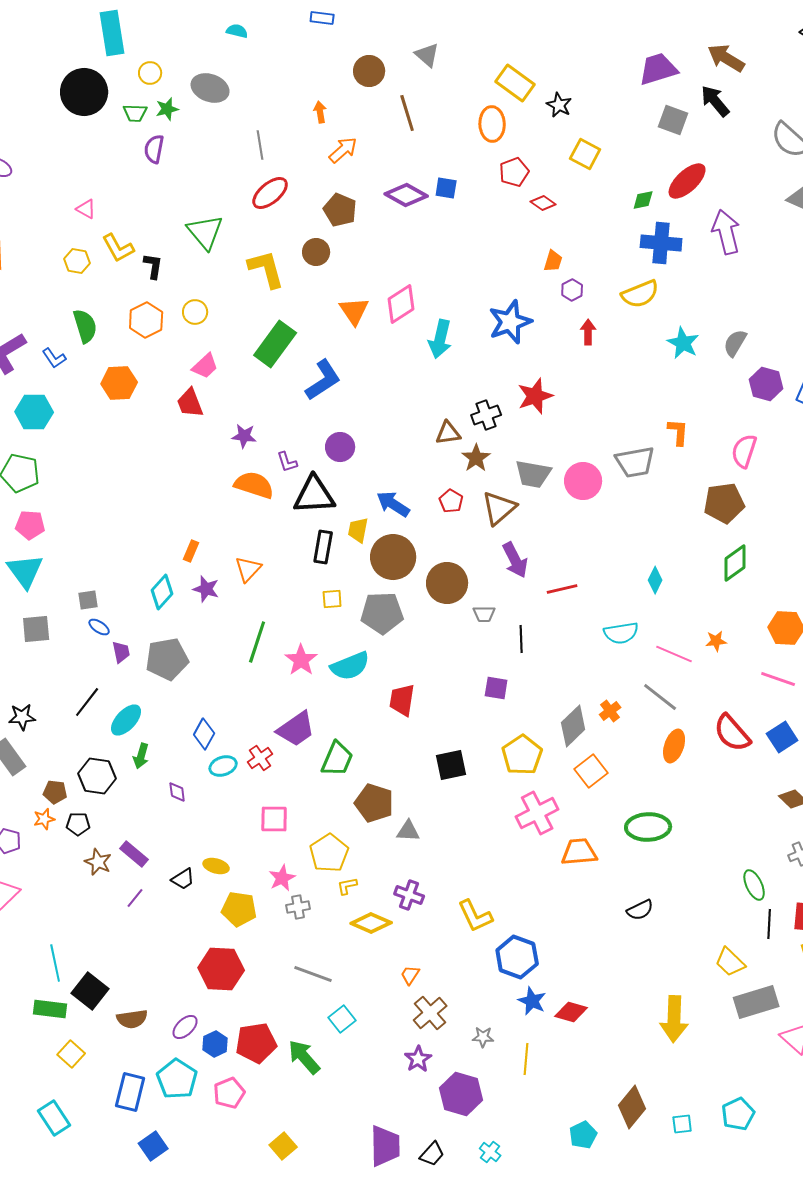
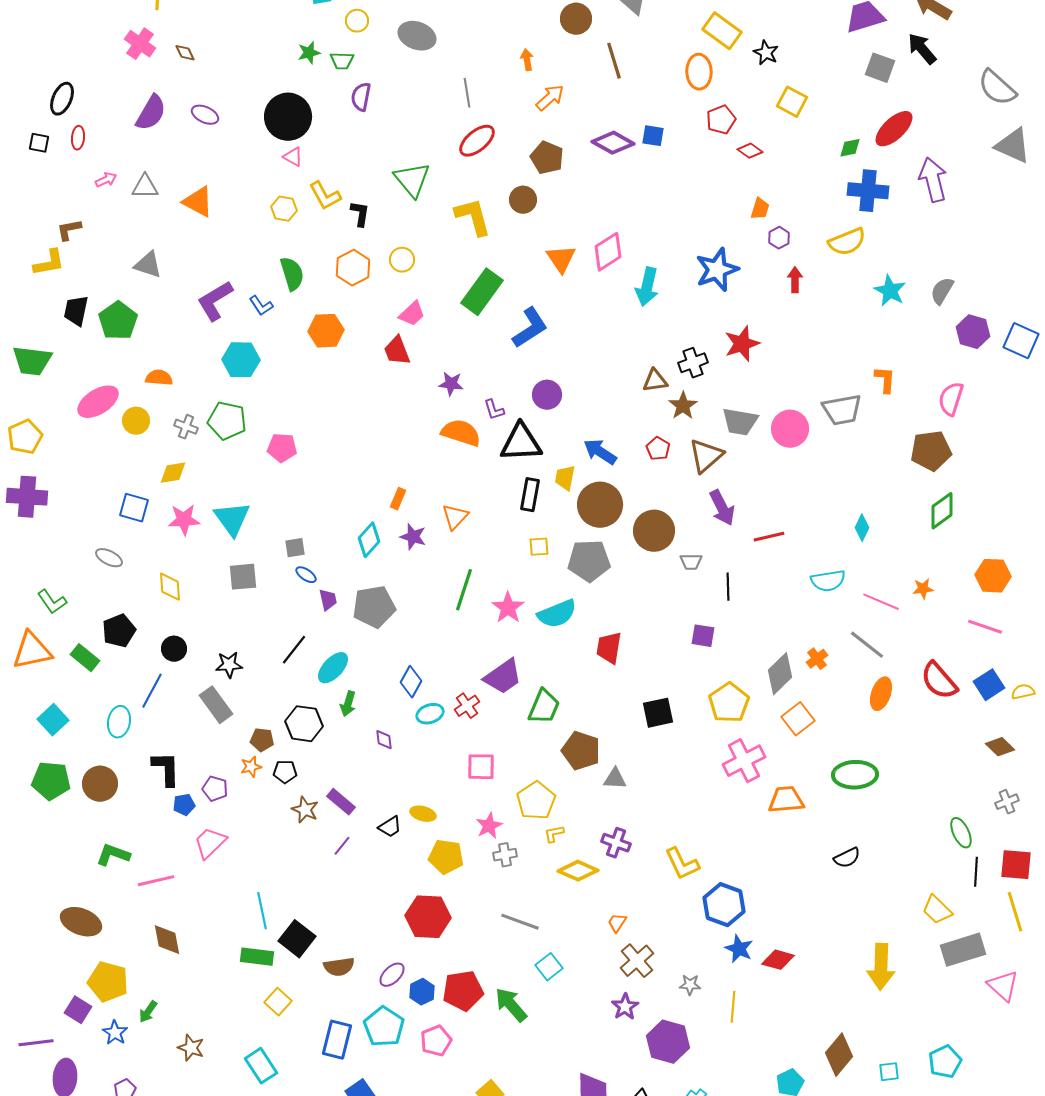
black circle: (84, 92) -> (288, 117), moved
green star: (167, 109) -> (309, 53), moved
pink pentagon: (30, 525) -> (282, 448), moved

